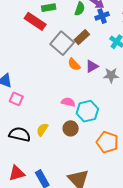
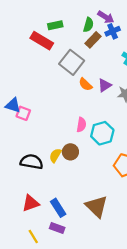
brown rectangle: (82, 37) -> (93, 40), moved
pink square: (16, 99) -> (23, 113), moved
pink semicircle: (68, 102) -> (81, 125), turned 88
brown circle: (71, 128) -> (70, 152), moved

